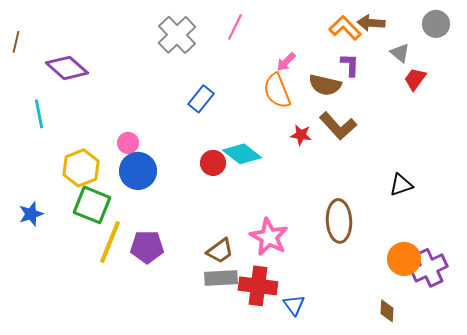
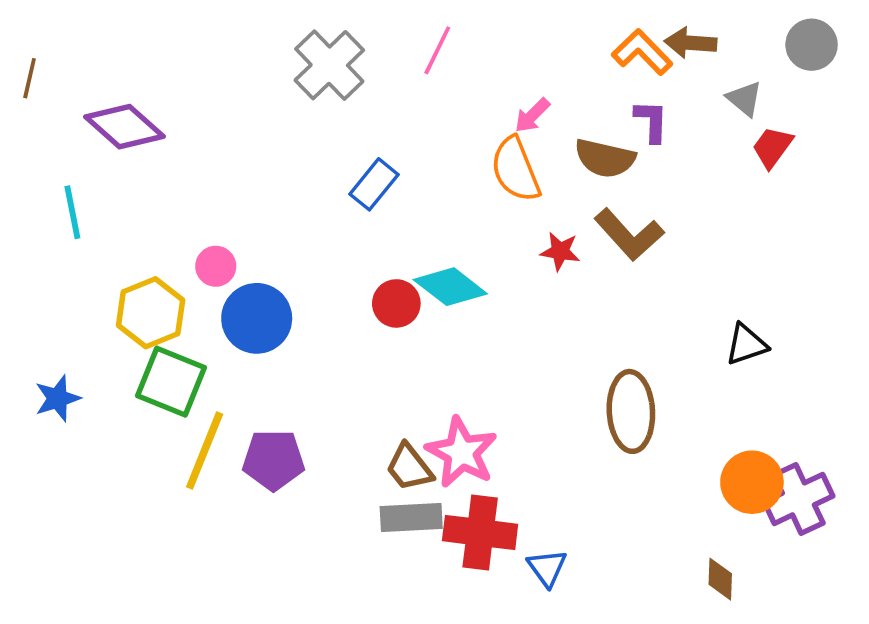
pink circle: (128, 143) -> (216, 266), moved
pink star: (269, 237) -> (461, 452), moved
brown trapezoid: (220, 251) -> (409, 467), turned 88

